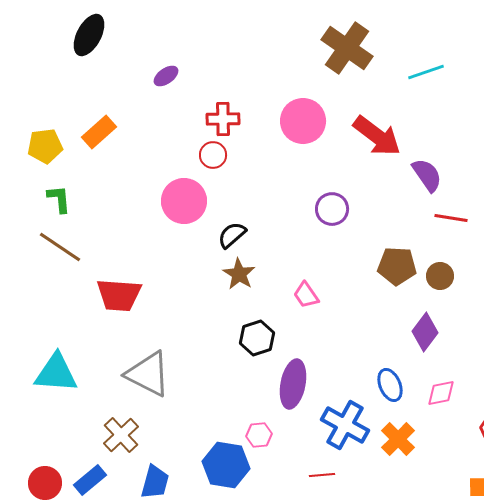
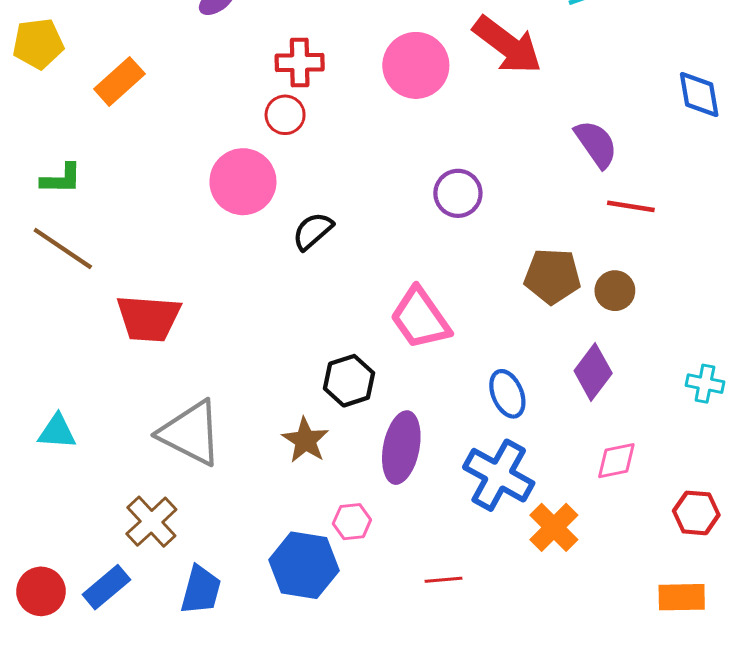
red arrow: (377, 136) -> (507, 45), moved
yellow pentagon: (45, 146) -> (38, 44), moved
green L-shape: (59, 199) -> (61, 179), turned 96
brown star: (239, 274) -> (305, 440), moved
pink trapezoid: (306, 295) -> (420, 318), size x1.6
cyan triangle: (56, 373) -> (57, 432), size x0.6
blue ellipse: (390, 385) -> (507, 394), moved
blue cross: (345, 425) -> (499, 475), moved

